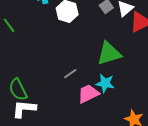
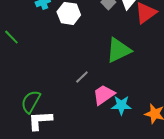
cyan star: (105, 83) -> (121, 105), moved
green semicircle: (18, 90) -> (31, 102), turned 65

